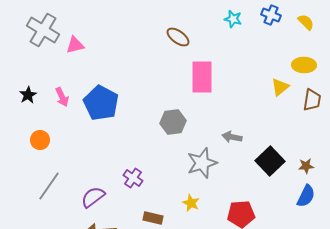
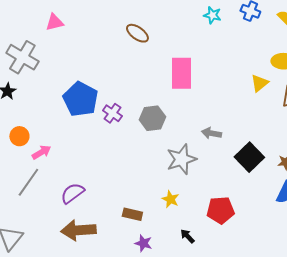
gray cross: (43, 30) -> (22, 57), moved
brown ellipse: (178, 37) -> (137, 33), moved
pink triangle: (75, 45) -> (54, 22), moved
pink arrow: (62, 97) -> (41, 152), moved, turned -96
purple cross: (133, 178) -> (112, 113), moved

